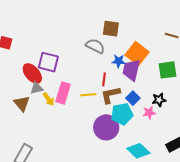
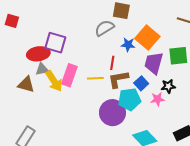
gray semicircle: (95, 46) -> (104, 28), turned -60
purple trapezoid: (131, 70) -> (154, 63), moved
red ellipse: (32, 74) -> (38, 54), turned -60
yellow arrow: (49, 99) -> (54, 81), size x1.5
brown triangle: (22, 104) -> (26, 84), turned -36

